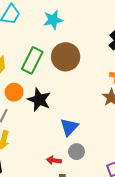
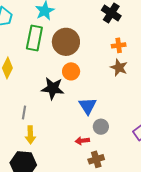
green rectangle: (32, 60) -> (34, 38), moved
orange circle: (14, 92) -> (71, 71), moved

